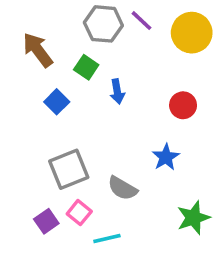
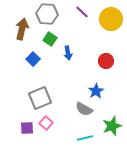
gray hexagon: (103, 24) -> (47, 14), moved
brown arrow: (38, 50) -> (22, 29), turned 50
gray semicircle: (122, 188) -> (84, 109), moved
purple square: (46, 221) -> (27, 128), turned 32
cyan line: (107, 238) -> (85, 138), moved

